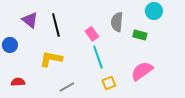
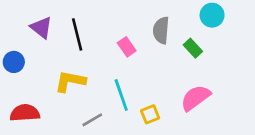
green rectangle: (140, 35) -> (193, 48), turned 32
cyan line: (98, 57) -> (121, 95), moved
red semicircle: (18, 82) -> (25, 113), size x1.5

